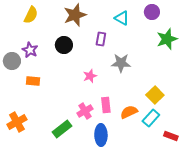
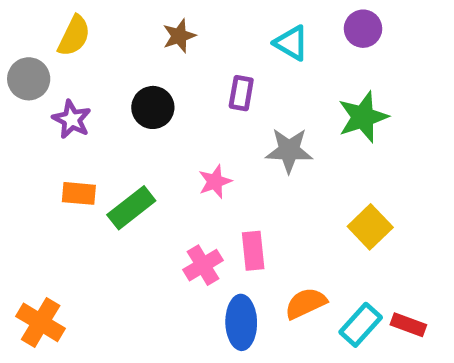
brown star: (75, 15) -> (179, 36), size x0.6
green star: (167, 39) -> (363, 117), moved
gray circle: (12, 61) -> (29, 79), moved
orange semicircle: (129, 112) -> (306, 303), moved
cyan rectangle: (151, 118) -> (361, 325), moved
orange cross: (17, 122) -> (41, 322), moved, turned -30
green rectangle: (62, 129) -> (131, 208), moved

